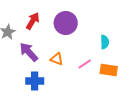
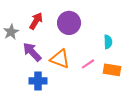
orange triangle: (57, 59) -> (60, 59), size x1.5

